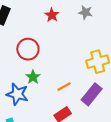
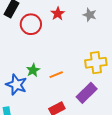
red circle: (28, 49) -> (31, 24), moved
orange line: (64, 87) -> (56, 75), moved

